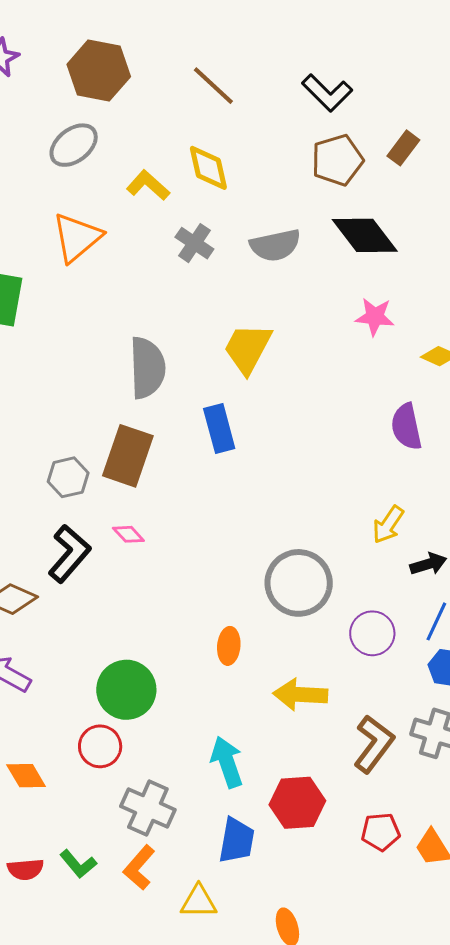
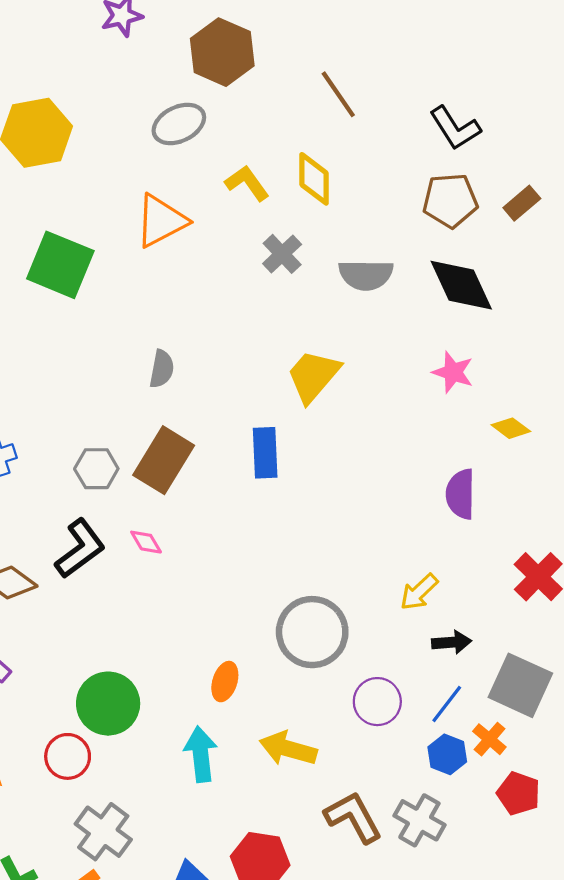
gray semicircle: (147, 368) -> (162, 369), moved, size x0.6
brown L-shape: (374, 744) -> (353, 817), turned -78
cyan arrow: (227, 762) -> (201, 754), moved

